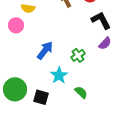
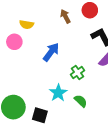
blue arrow: (45, 50) -> (51, 52), moved
green semicircle: (81, 92) -> (81, 101), moved

